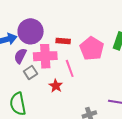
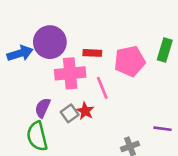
pink pentagon: (92, 49) -> (130, 61), turned 30
purple semicircle: (20, 56) -> (43, 108), moved
gray square: (30, 72) -> (70, 113), moved

